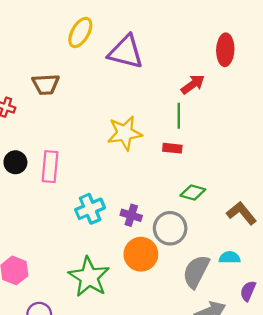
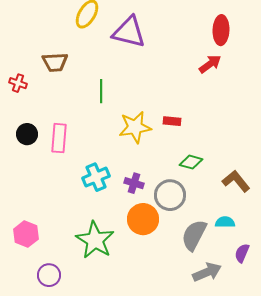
red arrow: (193, 84) -> (210, 64), moved
green line: (179, 116) -> (101, 91), moved
yellow star: (125, 133) -> (135, 127), moved

